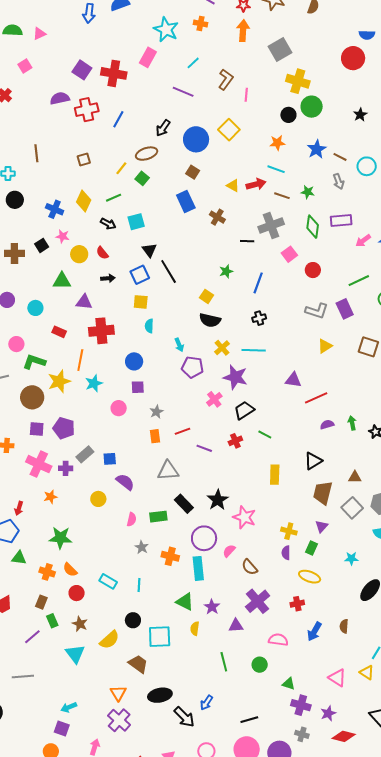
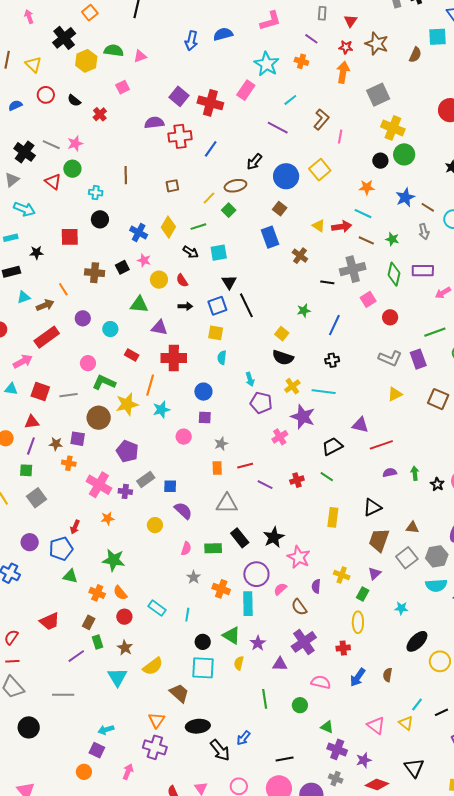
black trapezoid: (244, 410) -> (332, 446), moved
purple square: (37, 429) -> (78, 439), moved
purple semicircle: (286, 553) -> (316, 586), moved
yellow ellipse: (310, 577) -> (358, 622), turned 65
black circle: (133, 620) -> (203, 642), moved
purple cross: (119, 720) -> (155, 747), turned -30

